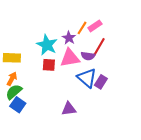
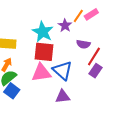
red line: (99, 47) -> (94, 57), moved
pink triangle: (70, 58) -> (41, 73), moved
red square: (49, 65) -> (44, 52), size x1.5
blue triangle: (87, 78) -> (62, 70), moved

